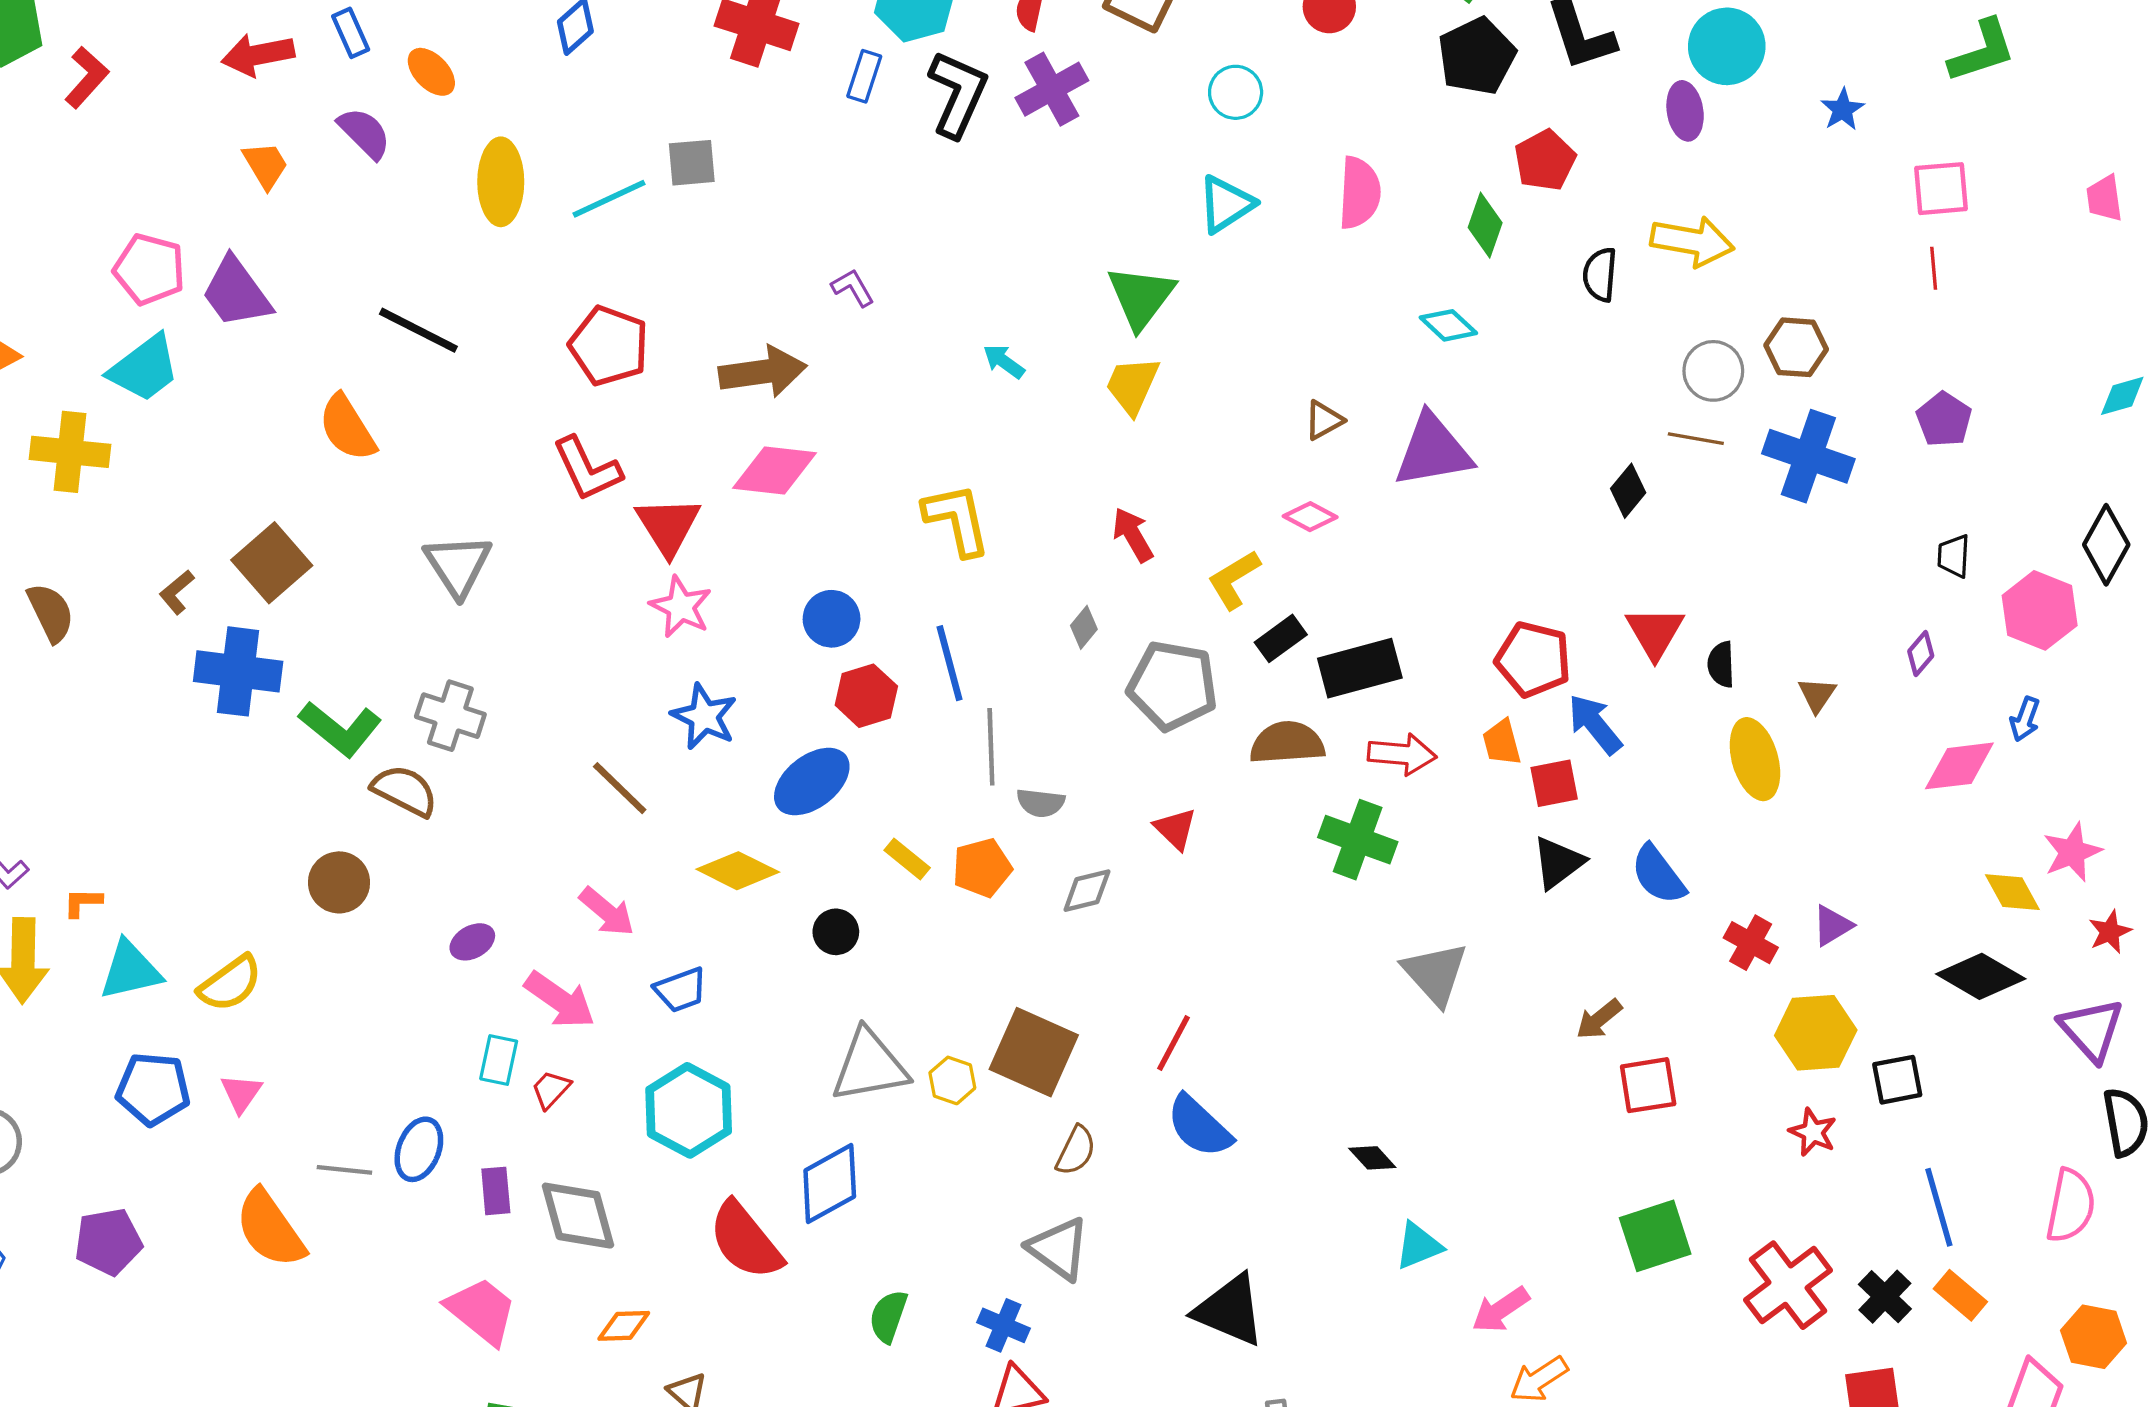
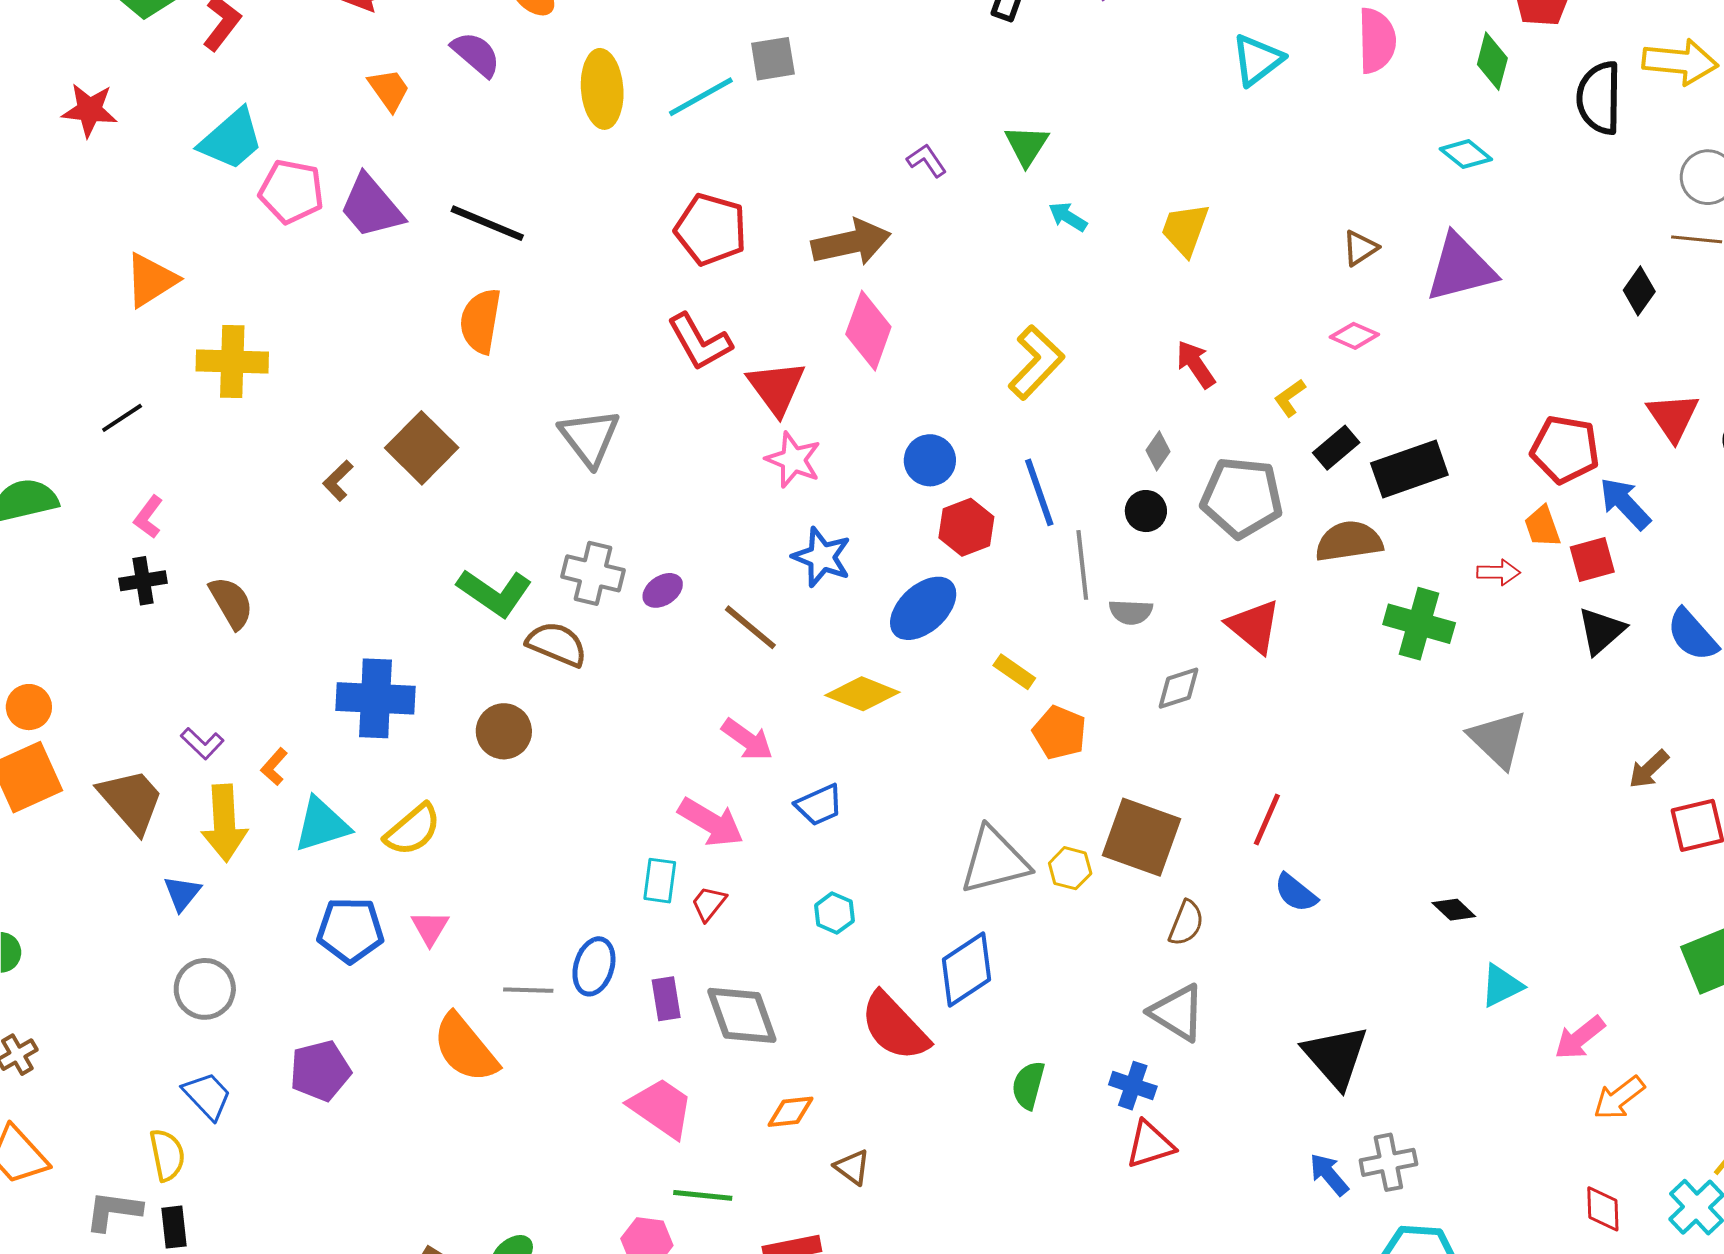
black semicircle: (1600, 275) -> (1599, 98), size x1.5
green triangle: (1141, 297) -> (1027, 145), moved, size x0.7
black line: (418, 330) -> (487, 223), moved
cyan trapezoid: (144, 368) -> (231, 139), moved
orange semicircle: (347, 428) -> (480, 321), turned 46
pink diamond: (775, 471) -> (868, 331), turned -72
yellow L-shape: (957, 520) -> (1036, 362), turned 60
yellow L-shape: (1234, 580) -> (1290, 398), size x0.7
brown semicircle: (51, 613) -> (231, 603), moved
blue cross: (238, 671) -> (375, 698), moved
red arrow: (1402, 754) -> (1499, 572), moved, size x0.7
red triangle: (1175, 829) -> (1254, 626), size x1.4
orange pentagon: (982, 868) -> (1059, 733), moved, turned -30
orange L-shape: (83, 902) -> (274, 767), turned -45
black circle: (836, 932) -> (1146, 511), moved
purple ellipse: (472, 942) -> (663, 590), moved
cyan hexagon: (689, 1110) -> (834, 913), size x0.5
blue semicircle: (1199, 1126) -> (1296, 893), size x0.7
black triangle: (1230, 1310) -> (1336, 1057), turned 30

